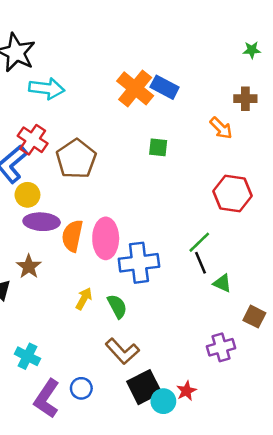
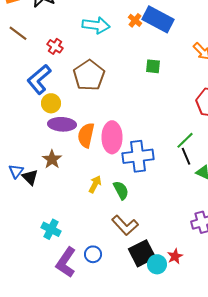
blue rectangle: (165, 87) -> (158, 19), size x1.4
cyan arrow: (47, 88) -> (96, 25), moved
orange cross: (135, 88) -> (135, 20), size x0.5
red cross: (33, 140) -> (55, 46), moved, size x0.7

